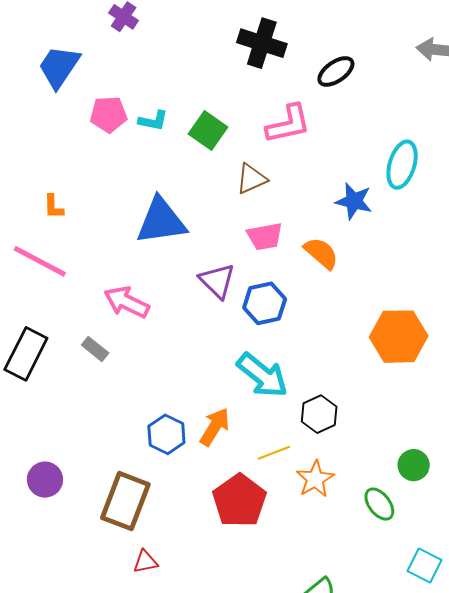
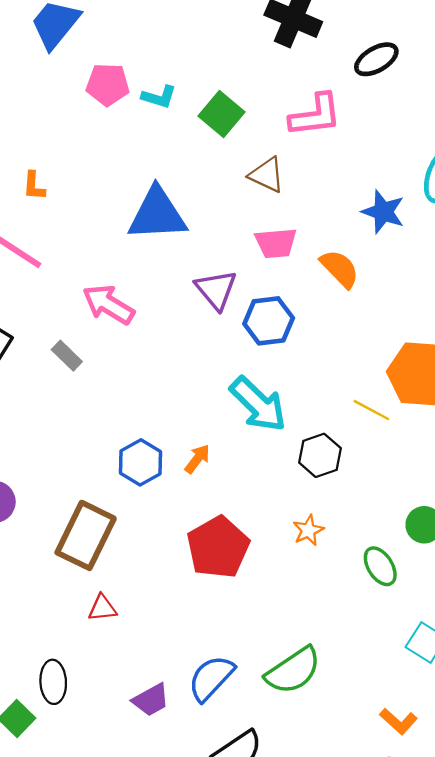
brown triangle: (252, 179) -> (267, 175), turned 44
orange arrow: (215, 427) -> (197, 459), size x0.7
yellow line: (274, 453) -> (371, 410), moved, turned 44
orange star: (315, 479) -> (308, 530), size x0.7

